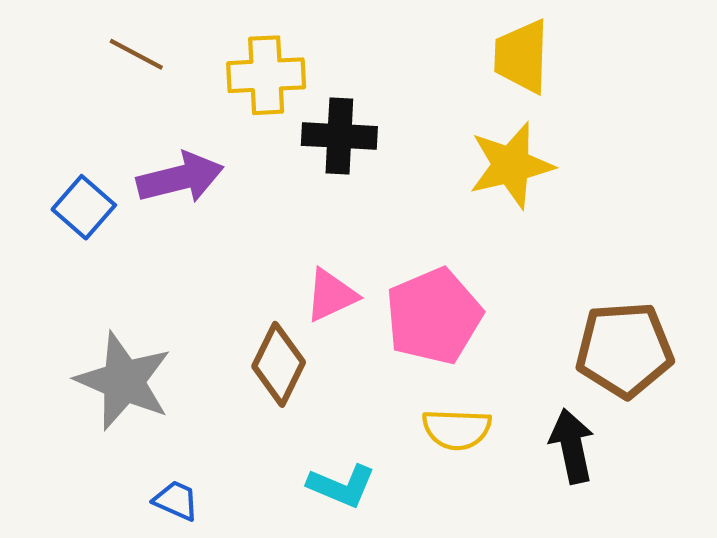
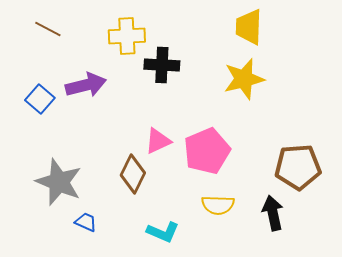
brown line: (136, 54) -> (48, 29), moved
blue trapezoid: (176, 500) -> (86, 222), moved

